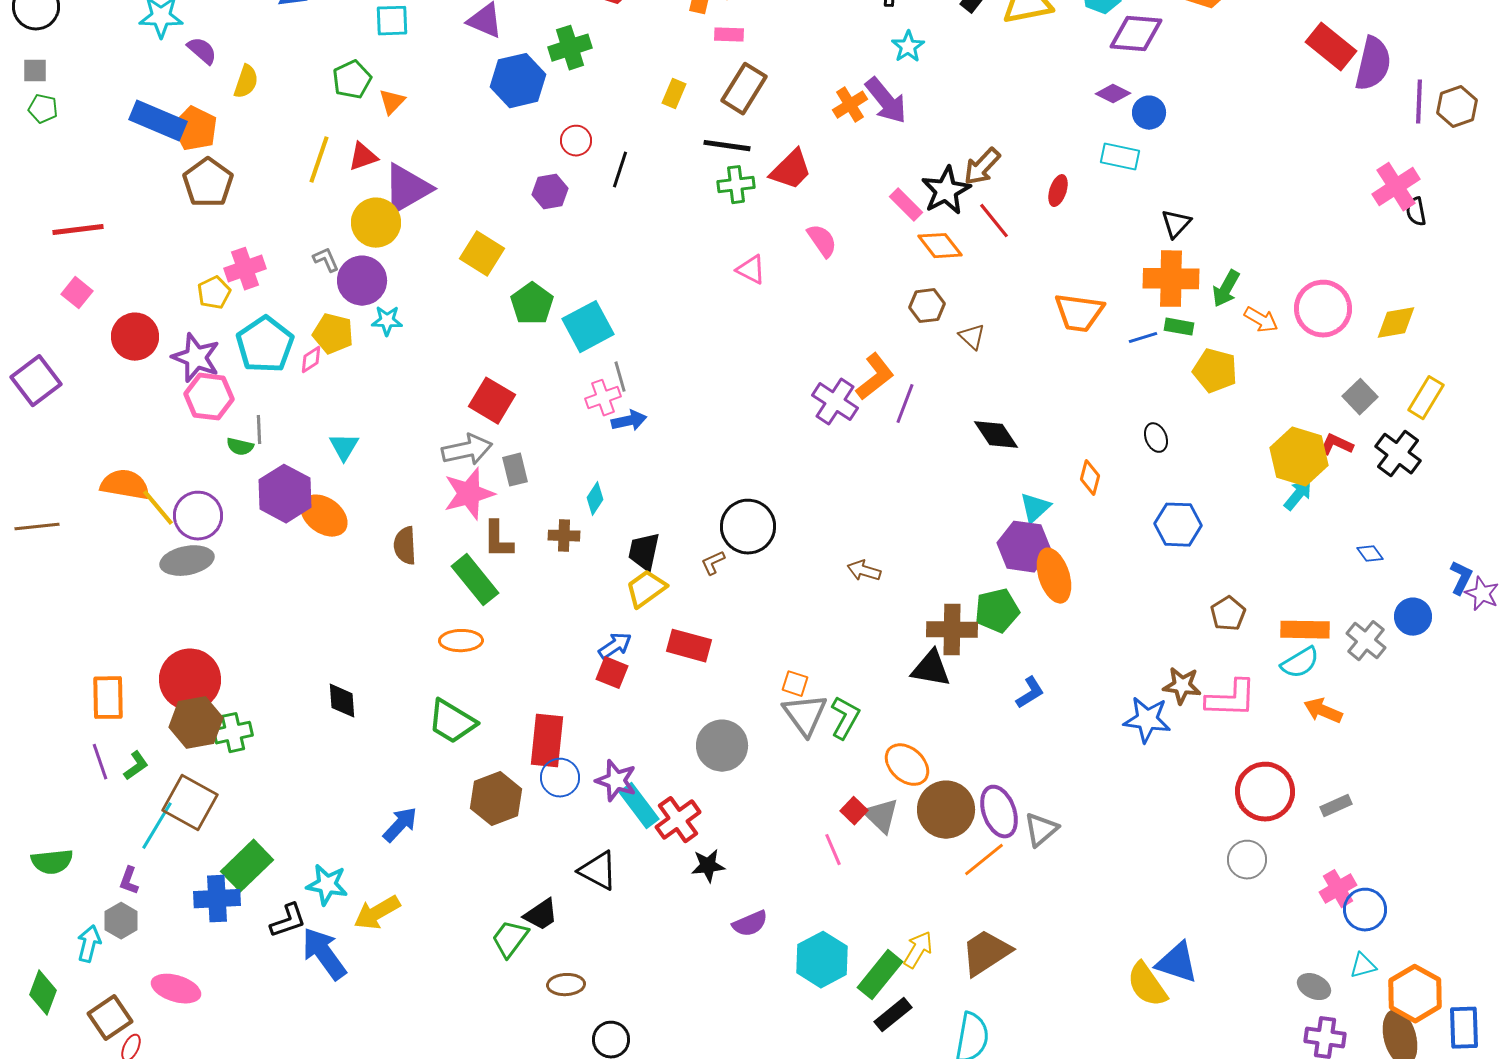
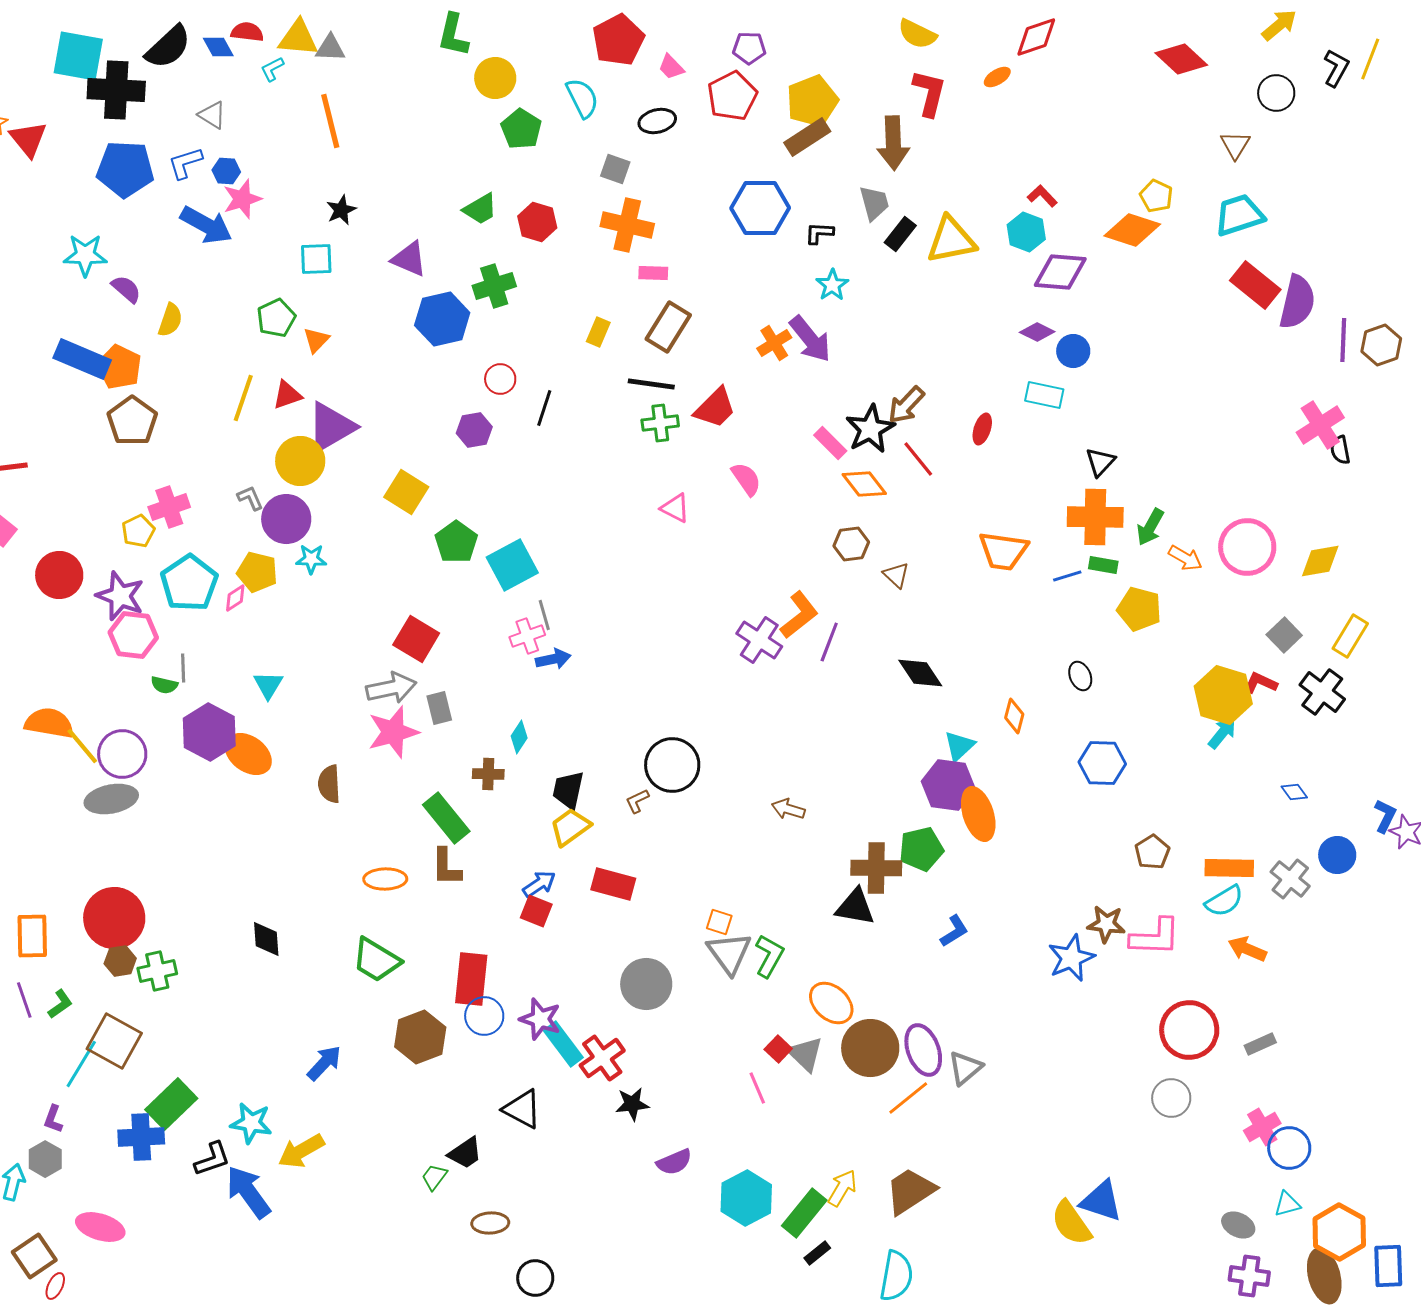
brown L-shape: (498, 540) -> (446, 867), moved
green rectangle: (475, 580) -> (446, 818), moved
blue star: (1147, 720) -> (1071, 958), turned -30
brown hexagon: (196, 723) -> (120, 961), size x0.6
green trapezoid: (510, 939) -> (434, 1177), size x0.7
black rectangle: (893, 1015) -> (817, 1253), size x0.7

